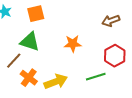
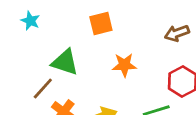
orange square: (36, 14) -> (101, 24), moved

